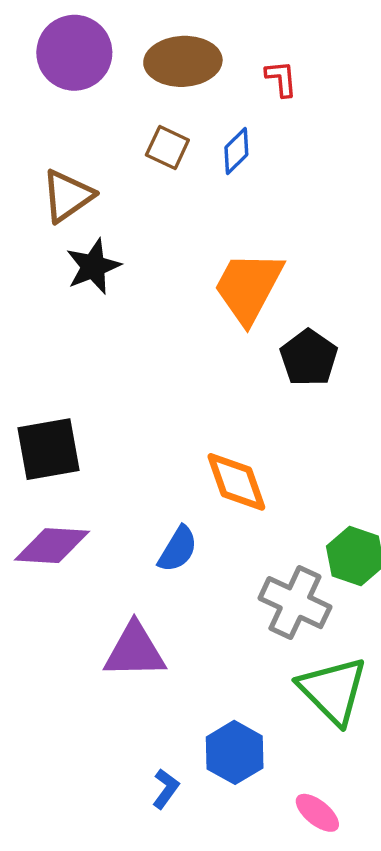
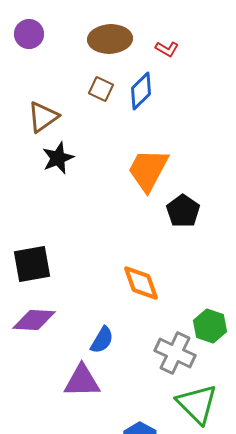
purple circle: (74, 53) -> (29, 34), moved, size x0.7
red L-shape: (281, 79) -> (167, 49), turned 125
blue diamond: (236, 151) -> (141, 91), size x1.4
blue semicircle: (178, 549) -> (102, 340), moved

